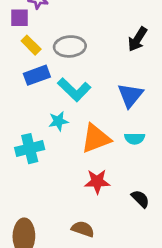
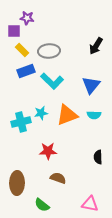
cyan star: (58, 121) -> (41, 113), moved
red star: (97, 182) -> (48, 151), moved
black semicircle: (140, 199) -> (98, 157), turned -136

